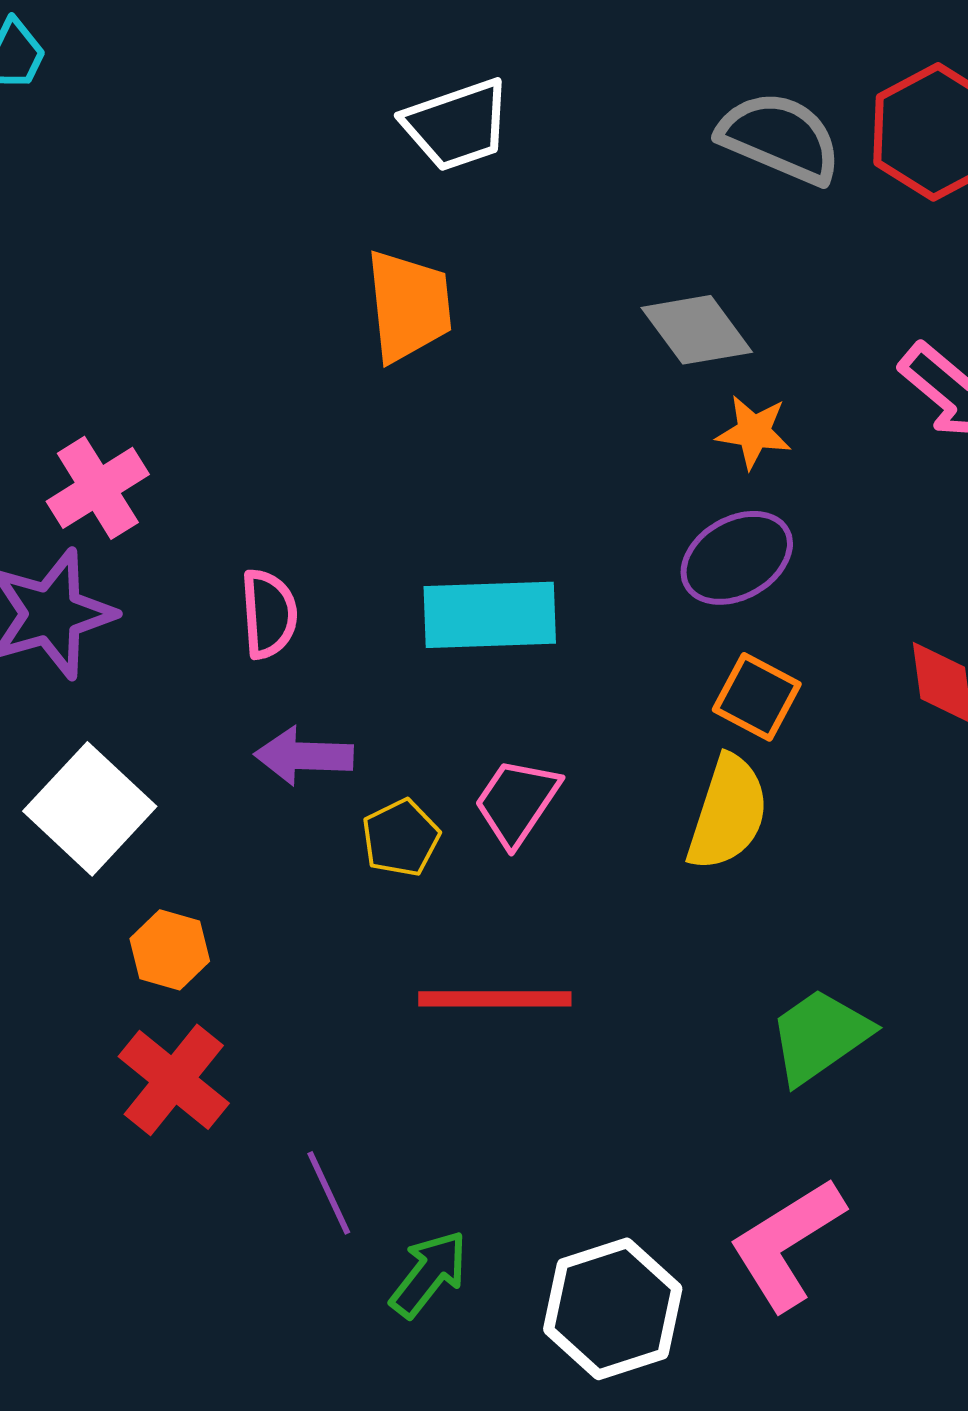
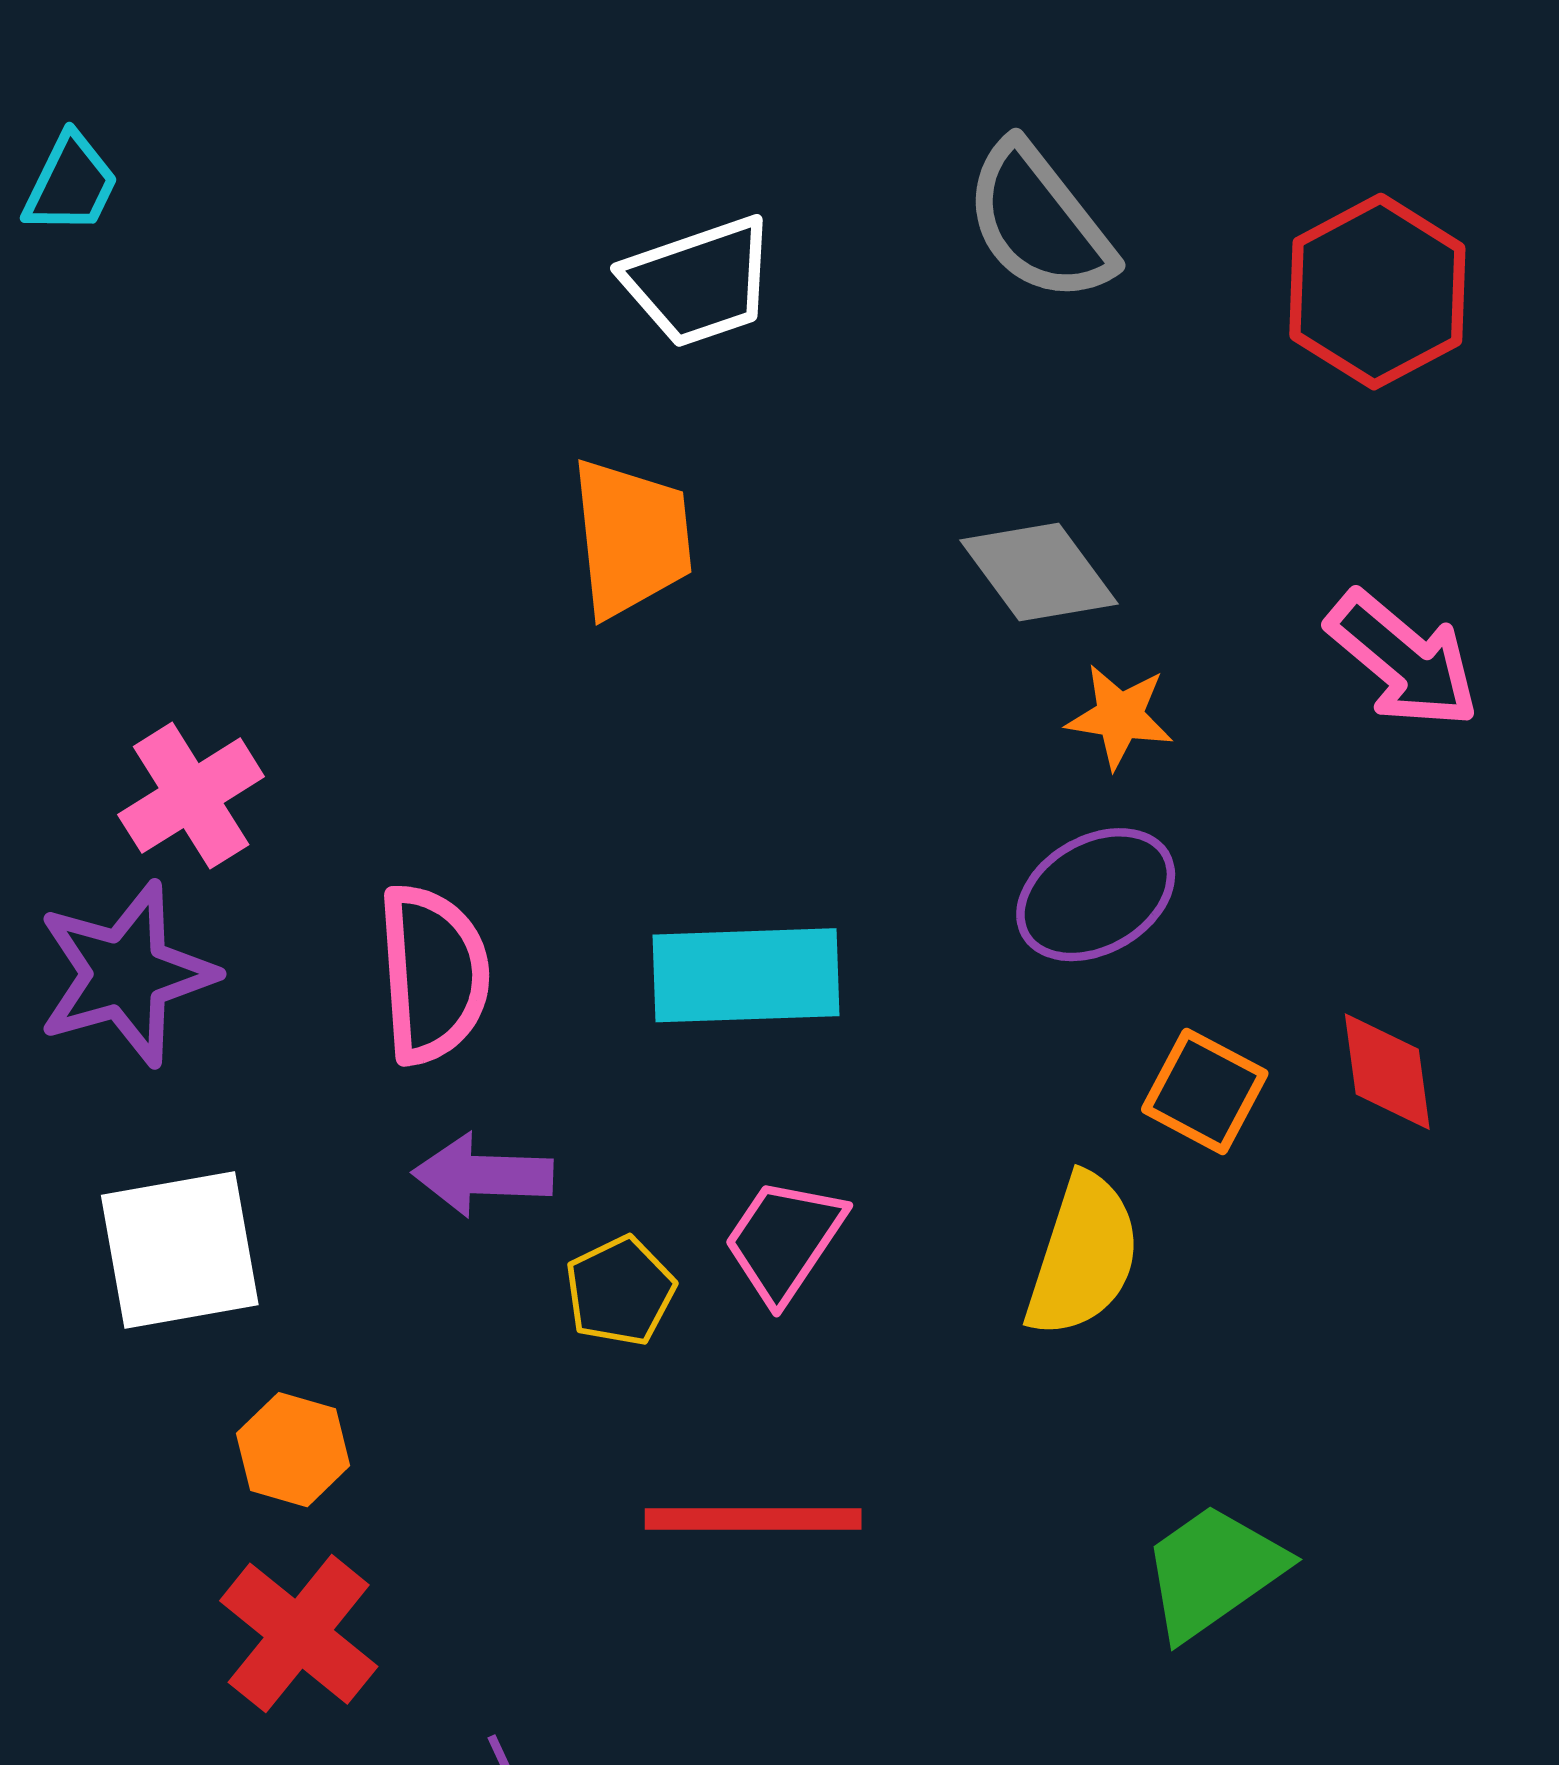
gray semicircle: (780, 138) -> (1039, 222), moved, turned -151
pink semicircle: (269, 614) -> (433, 974), size x1.4
orange square: (757, 697) -> (1205, 1091), moved
white square: (90, 809) -> (180, 1250), turned 37

